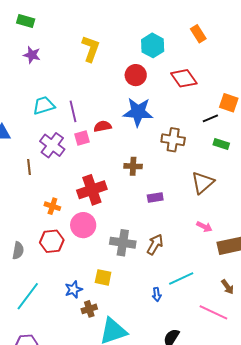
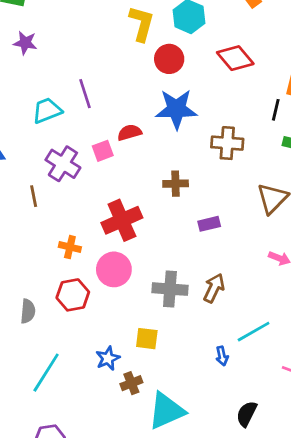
yellow L-shape: (91, 49) -> (142, 24), moved
purple line: (73, 111) -> (85, 94), moved
black line: (210, 118) -> (276, 110), turned -49

